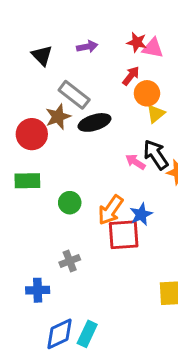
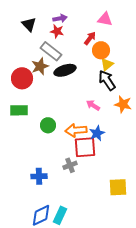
red star: (137, 42) -> (57, 31), moved
black arrow: (156, 155) -> (107, 80), moved
pink arrow: (135, 162) -> (93, 105), moved
orange arrow: (111, 210) -> (76, 130), turned 50
gray cross: (70, 261) -> (70, 165), moved
blue cross: (38, 290) -> (39, 176), moved

